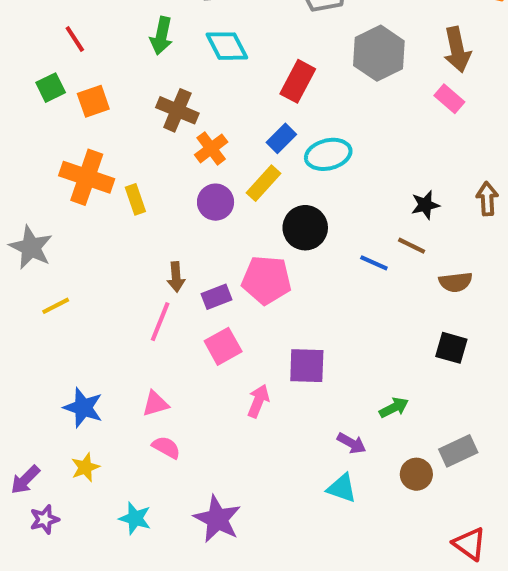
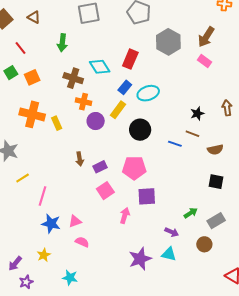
cyan diamond: (227, 46) -> (100, 67), moved
brown arrow: (457, 50) -> (206, 37), turned 50
orange cross: (211, 148) -> (83, 102), moved, turned -35
pink pentagon: (266, 280) -> (134, 168), moved
pink line: (160, 322) -> (43, 196), moved
blue star: (83, 408) -> (51, 224), moved
gray rectangle: (458, 451) -> (216, 221), moved
purple star: (217, 519) -> (140, 259), moved, turned 30

